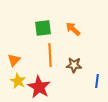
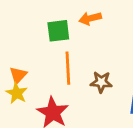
orange arrow: (73, 29) -> (90, 18), moved, turned -56
yellow star: (18, 81) -> (17, 93), moved

